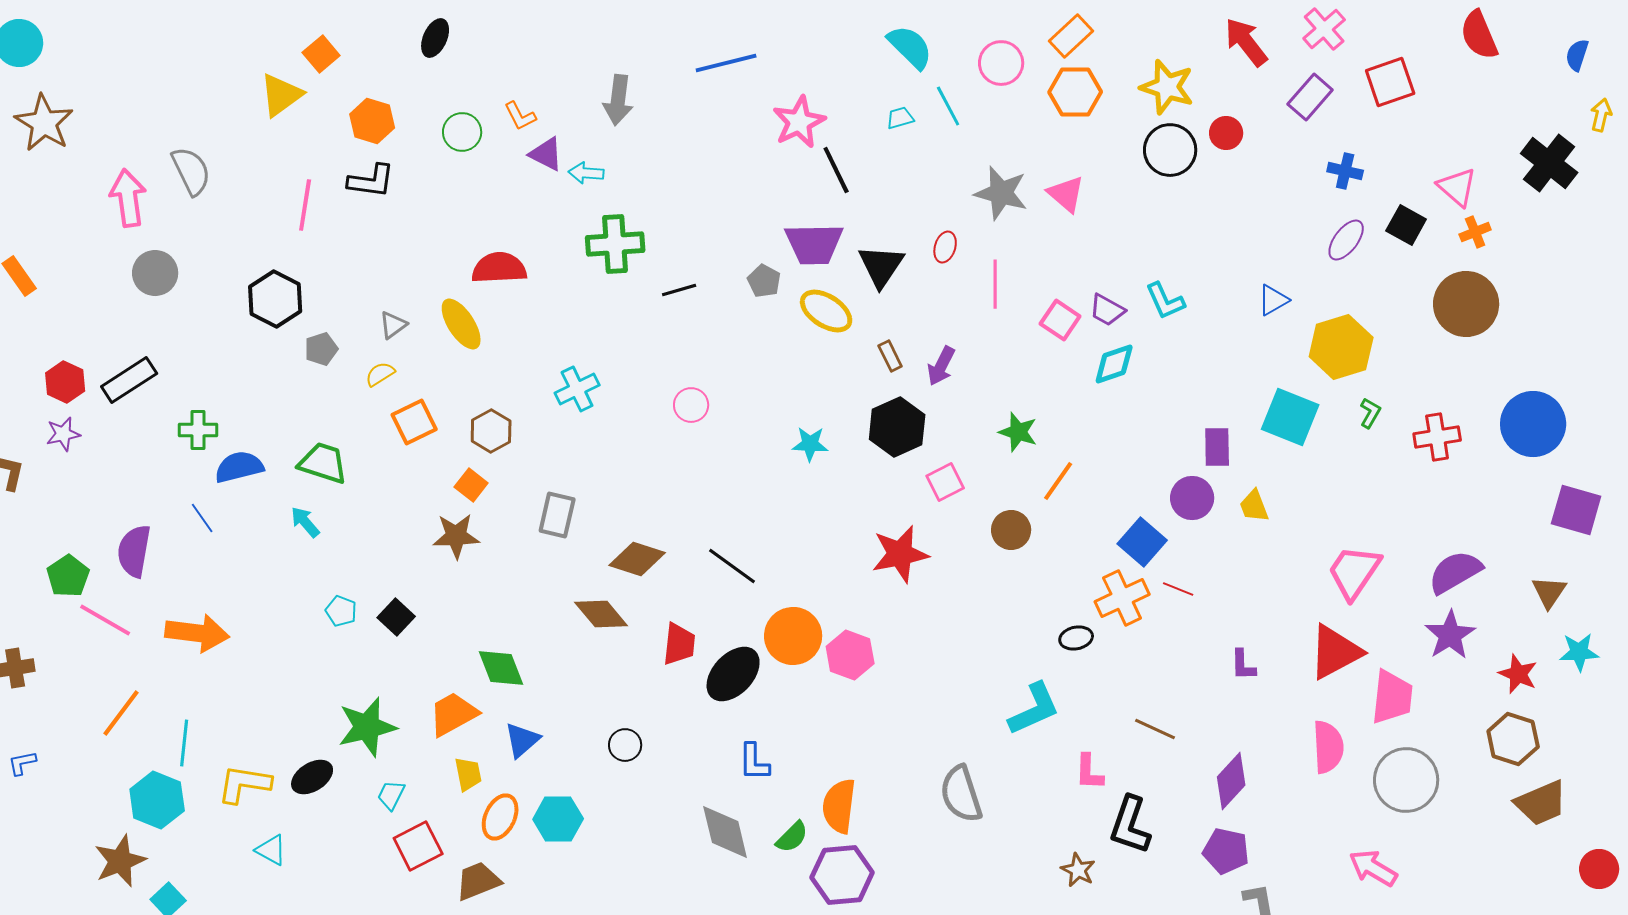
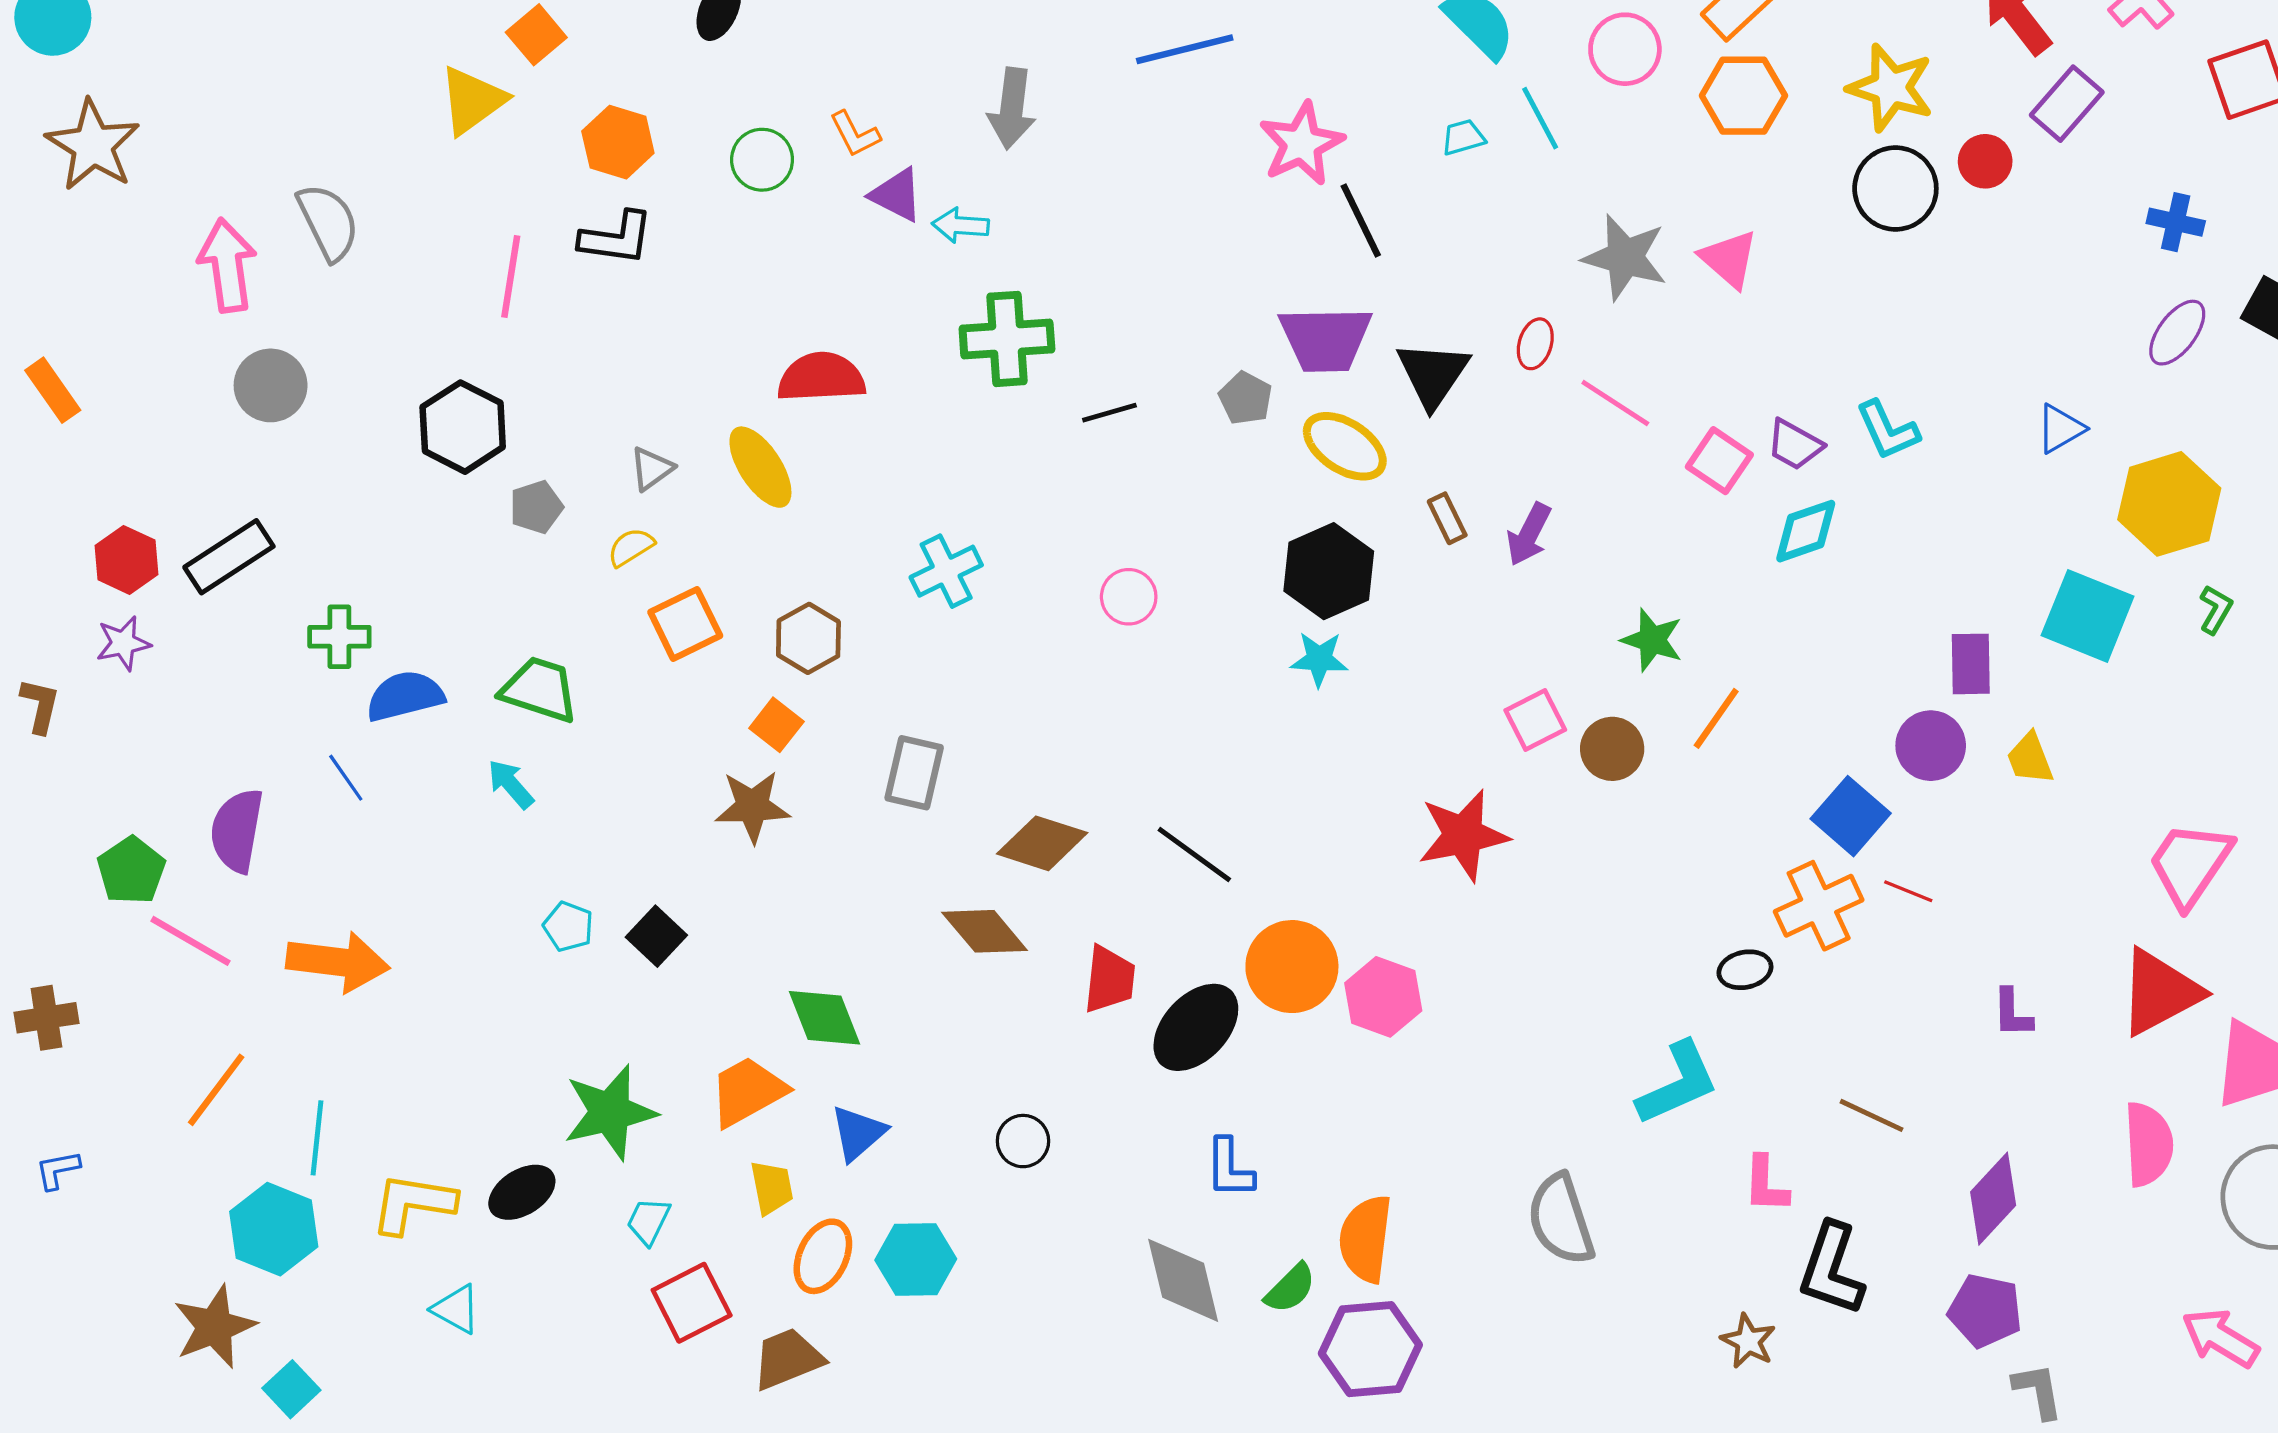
purple rectangle: (1310, 97) -> (2067, 104), moved
pink line: (995, 284) -> (1615, 403), turned -57
black hexagon: (897, 427) -> (1329, 571), moved
brown circle: (1011, 530) -> (1612, 749), moved

